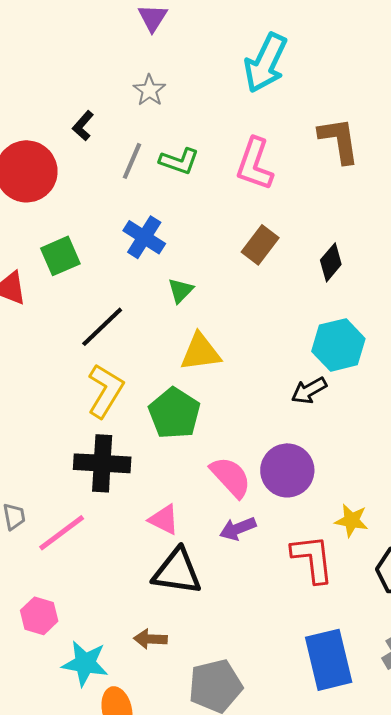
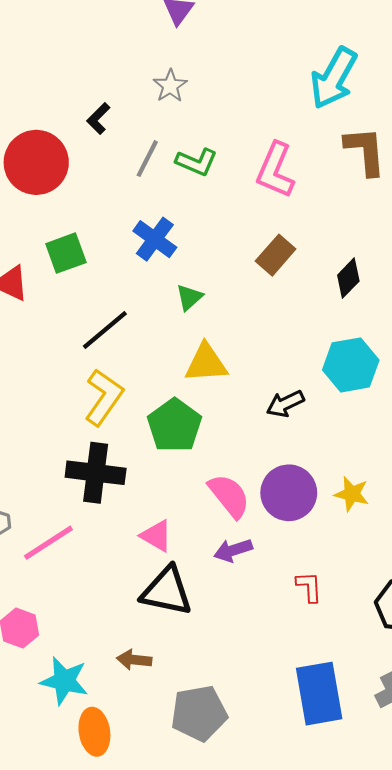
cyan arrow: (266, 63) -> (334, 78), moved
black arrow: (309, 390) -> (285, 404), moved
yellow star: (352, 520) -> (352, 494), moved
red L-shape: (312, 559) -> (309, 587), size x0.6

